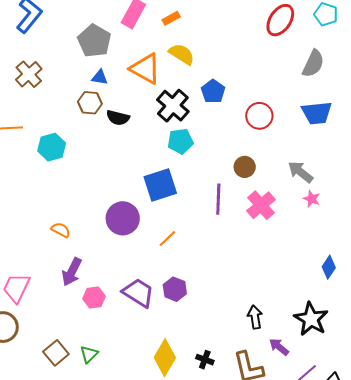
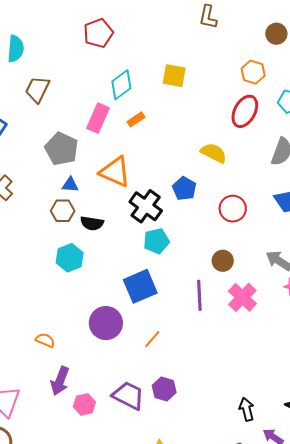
yellow semicircle: (182, 54) -> (214, 153), moved
cyan hexagon: (52, 147) -> (70, 258), moved

